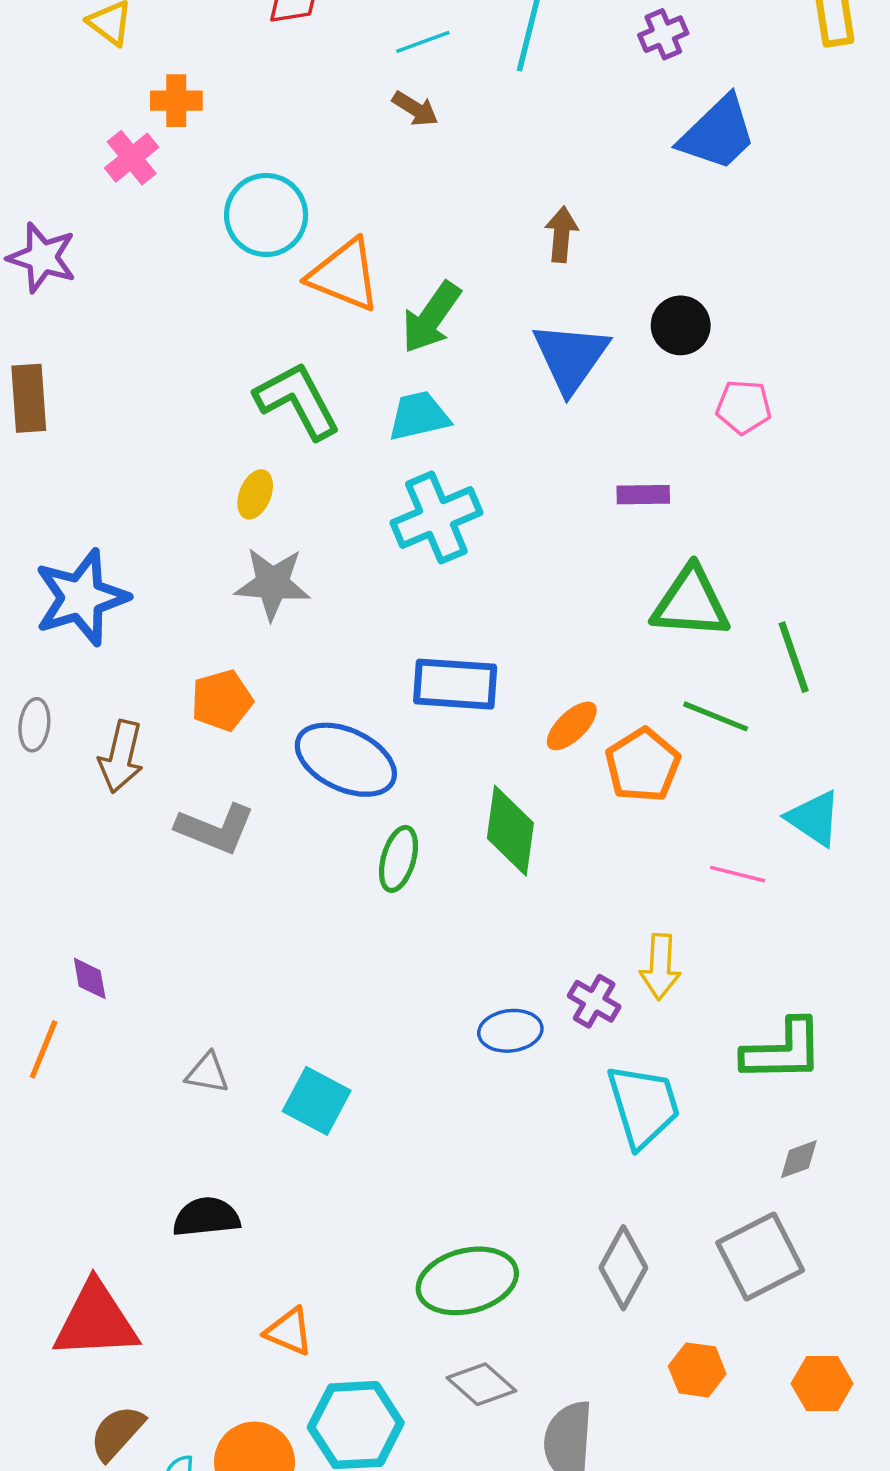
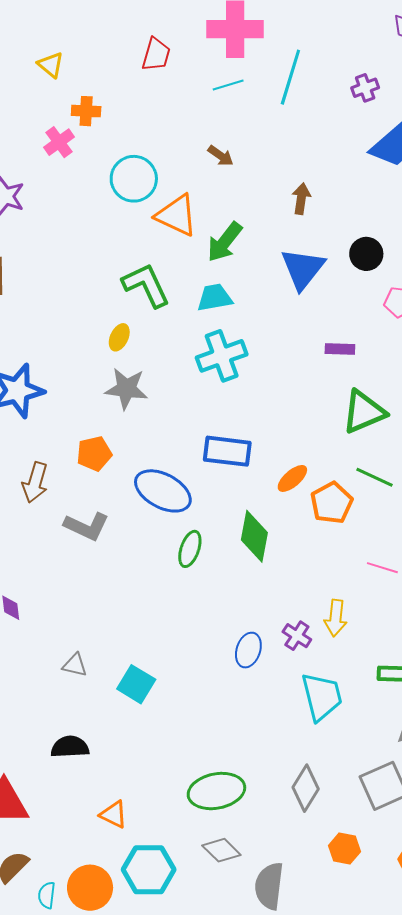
brown arrow: (415, 109) -> (221, 156), moved
green triangle: (691, 603) -> (364, 412), turned -30
blue ellipse: (510, 1031) -> (248, 650), turned -68

